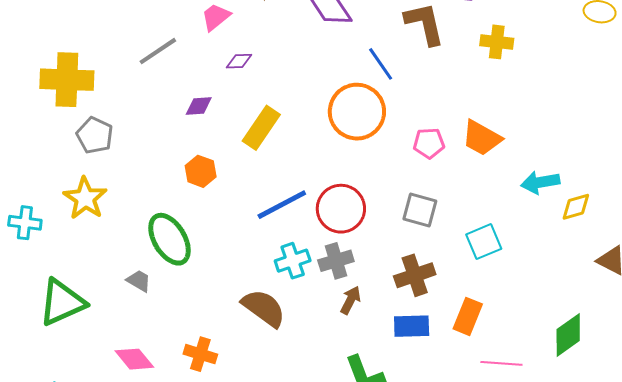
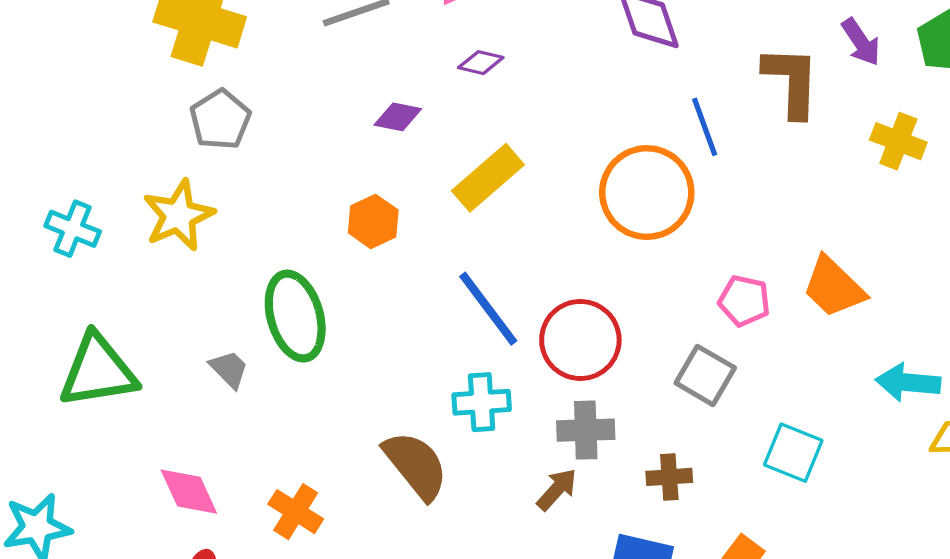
pink pentagon: (429, 143) -> (744, 301), moved
blue line: (282, 205) -> (488, 309), turned 66
cyan square: (484, 242) -> (793, 453), turned 30
gray cross: (336, 261) -> (586, 430), moved
brown cross: (415, 275) -> (669, 477), size x0.7

